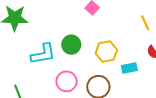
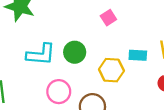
cyan rectangle: (129, 68) -> (138, 55), moved

